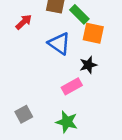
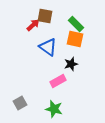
green rectangle: (79, 14) -> (76, 24), moved
red arrow: (24, 22) -> (33, 25), moved

